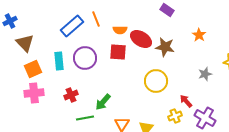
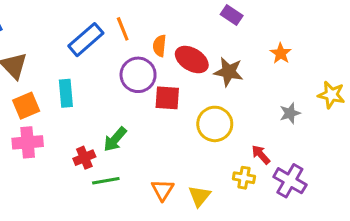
orange semicircle: (120, 30) -> (160, 46), turned 96
red square: (118, 52) -> (167, 98), moved
purple circle: (85, 58) -> (138, 75), moved
red cross: (71, 95) -> (84, 158), moved
green arrow: (103, 102) -> (115, 139), moved
yellow cross: (175, 116) -> (244, 178), turned 32

